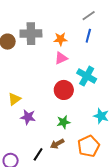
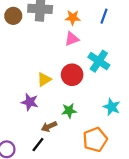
yellow triangle: (14, 99) -> (44, 79), moved
brown arrow: (57, 144) -> (49, 127), moved

